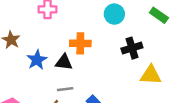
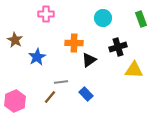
green rectangle: (159, 15) -> (141, 19), turned 35
black triangle: (64, 62) -> (89, 60), moved, turned -42

